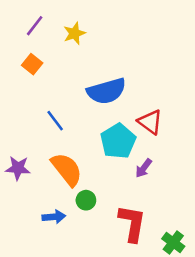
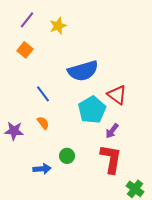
orange semicircle: (67, 169) -> (43, 123), moved, size x0.5
red L-shape: (132, 223) -> (111, 159), moved

